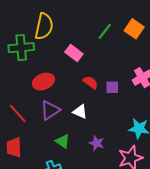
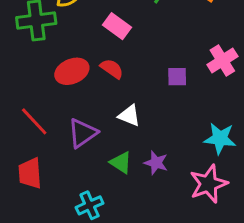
red semicircle: (91, 82) -> (112, 69), moved
purple triangle: (50, 110) -> (83, 133), moved
green triangle: (63, 141) -> (121, 163), moved

